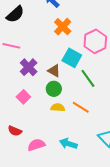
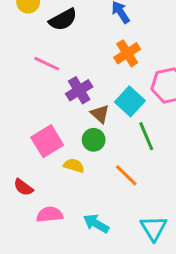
purple cross: (29, 67) -> (79, 90), moved
pink square: (23, 97) -> (47, 141), size x1.5
yellow semicircle: (58, 108) -> (74, 166), moved

